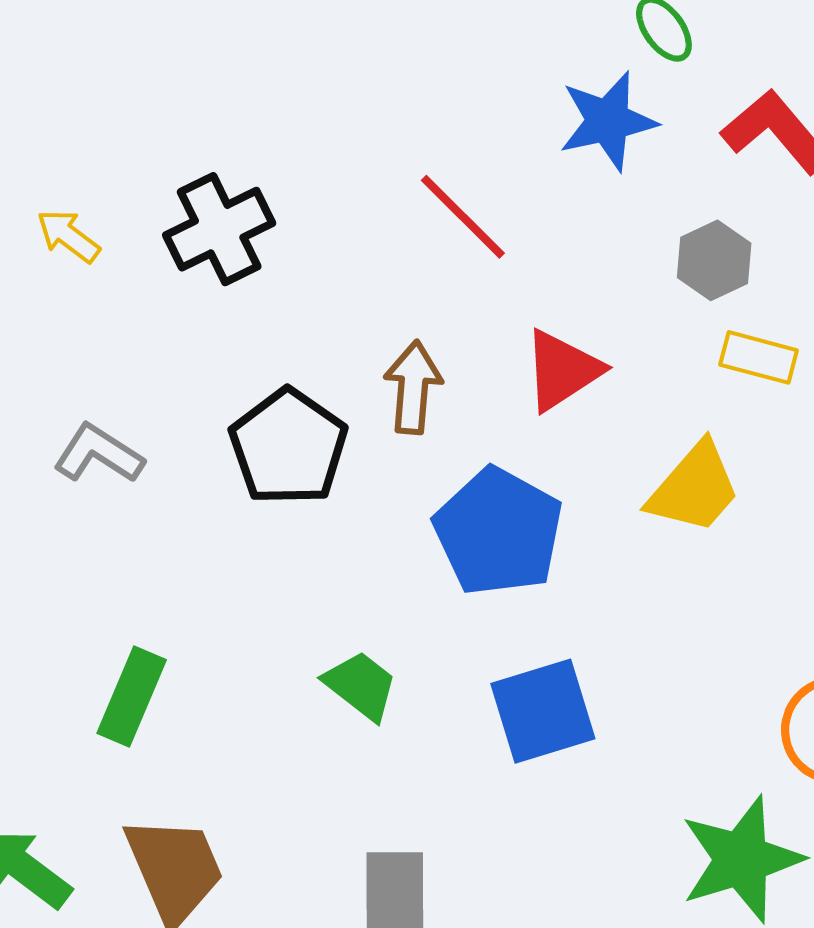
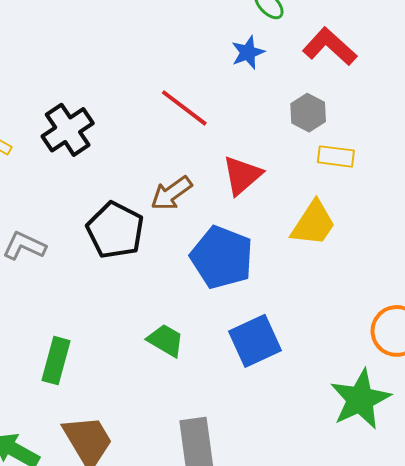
blue star: (608, 121) -> (248, 52), size x0.7
brown arrow: (413, 387) -> (171, 193), turned -123

